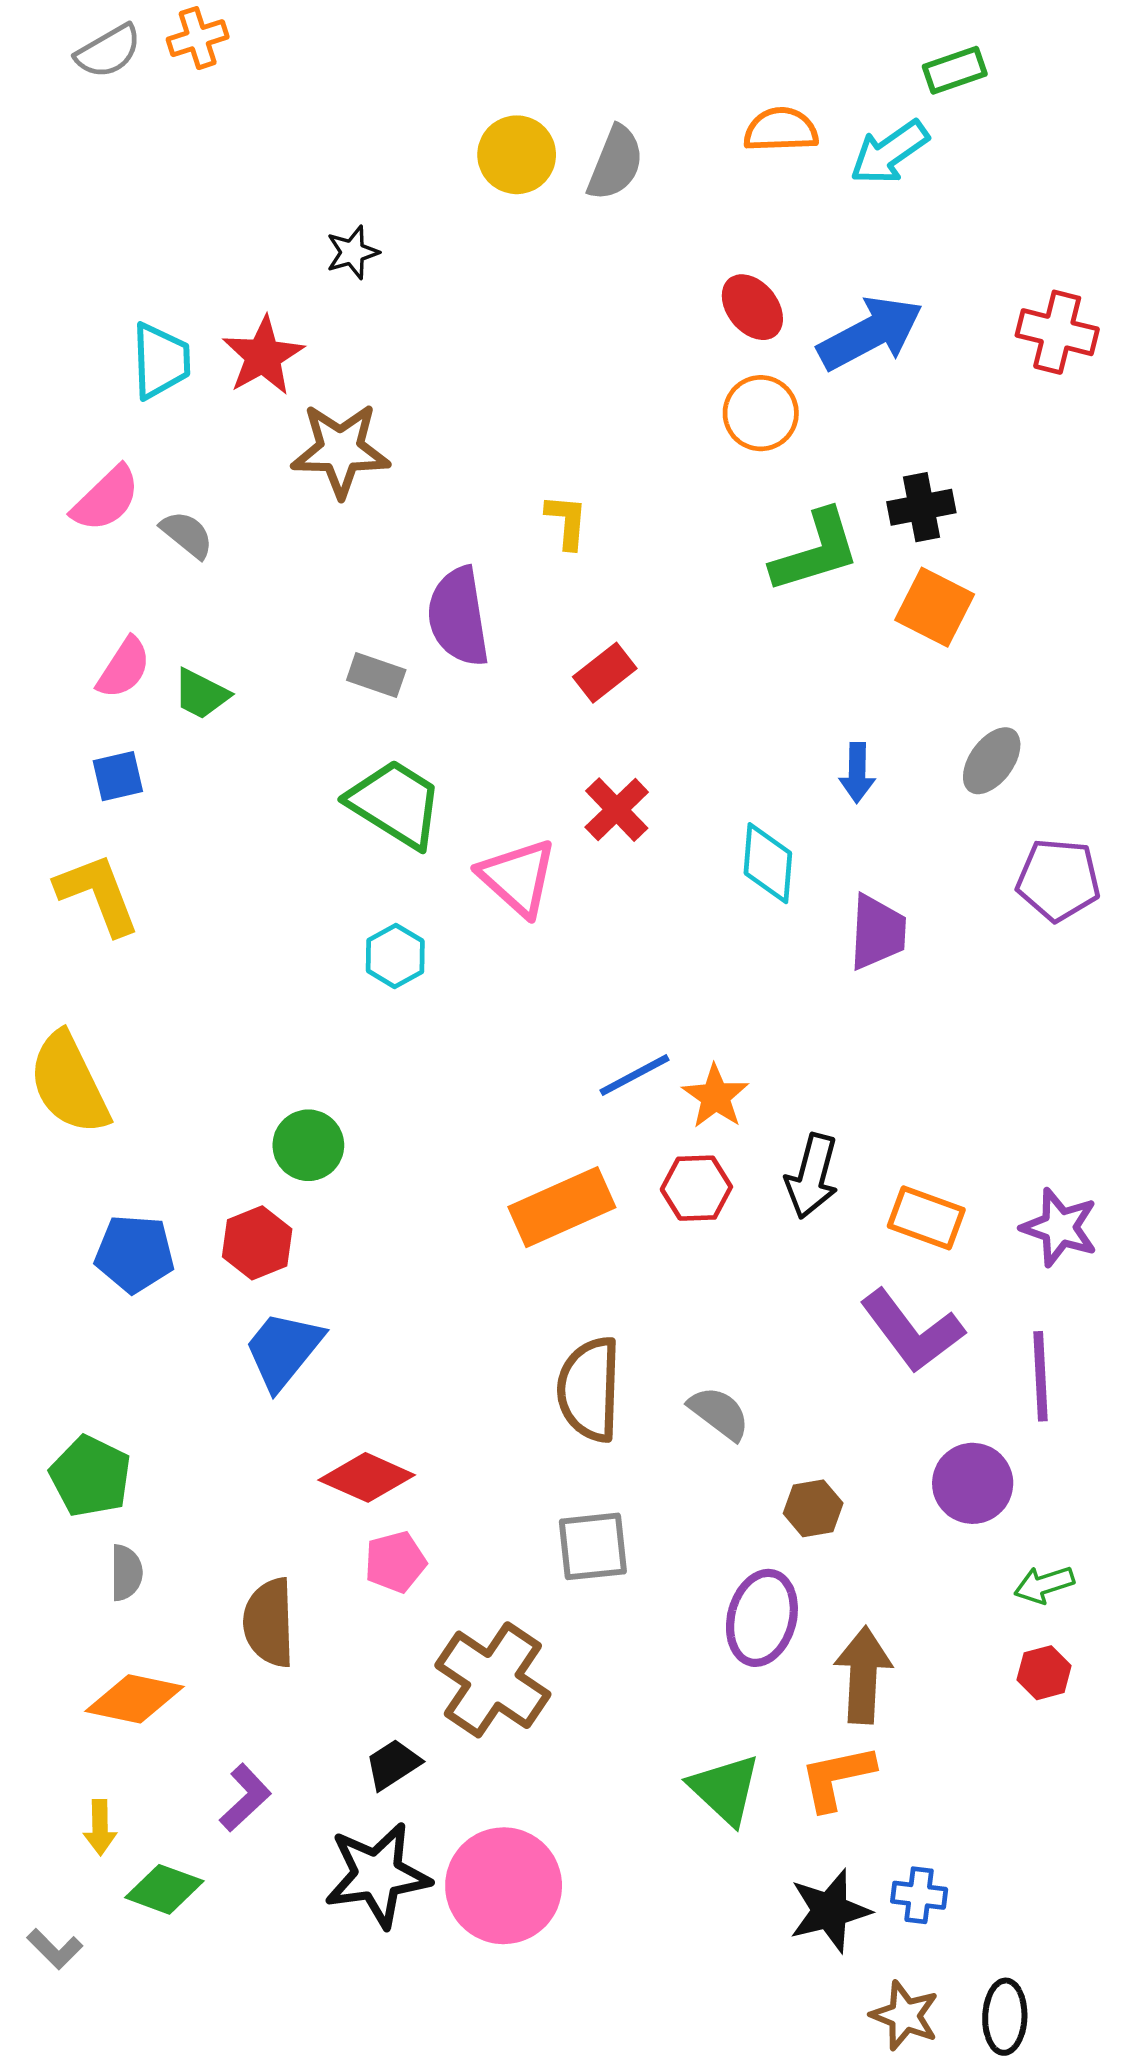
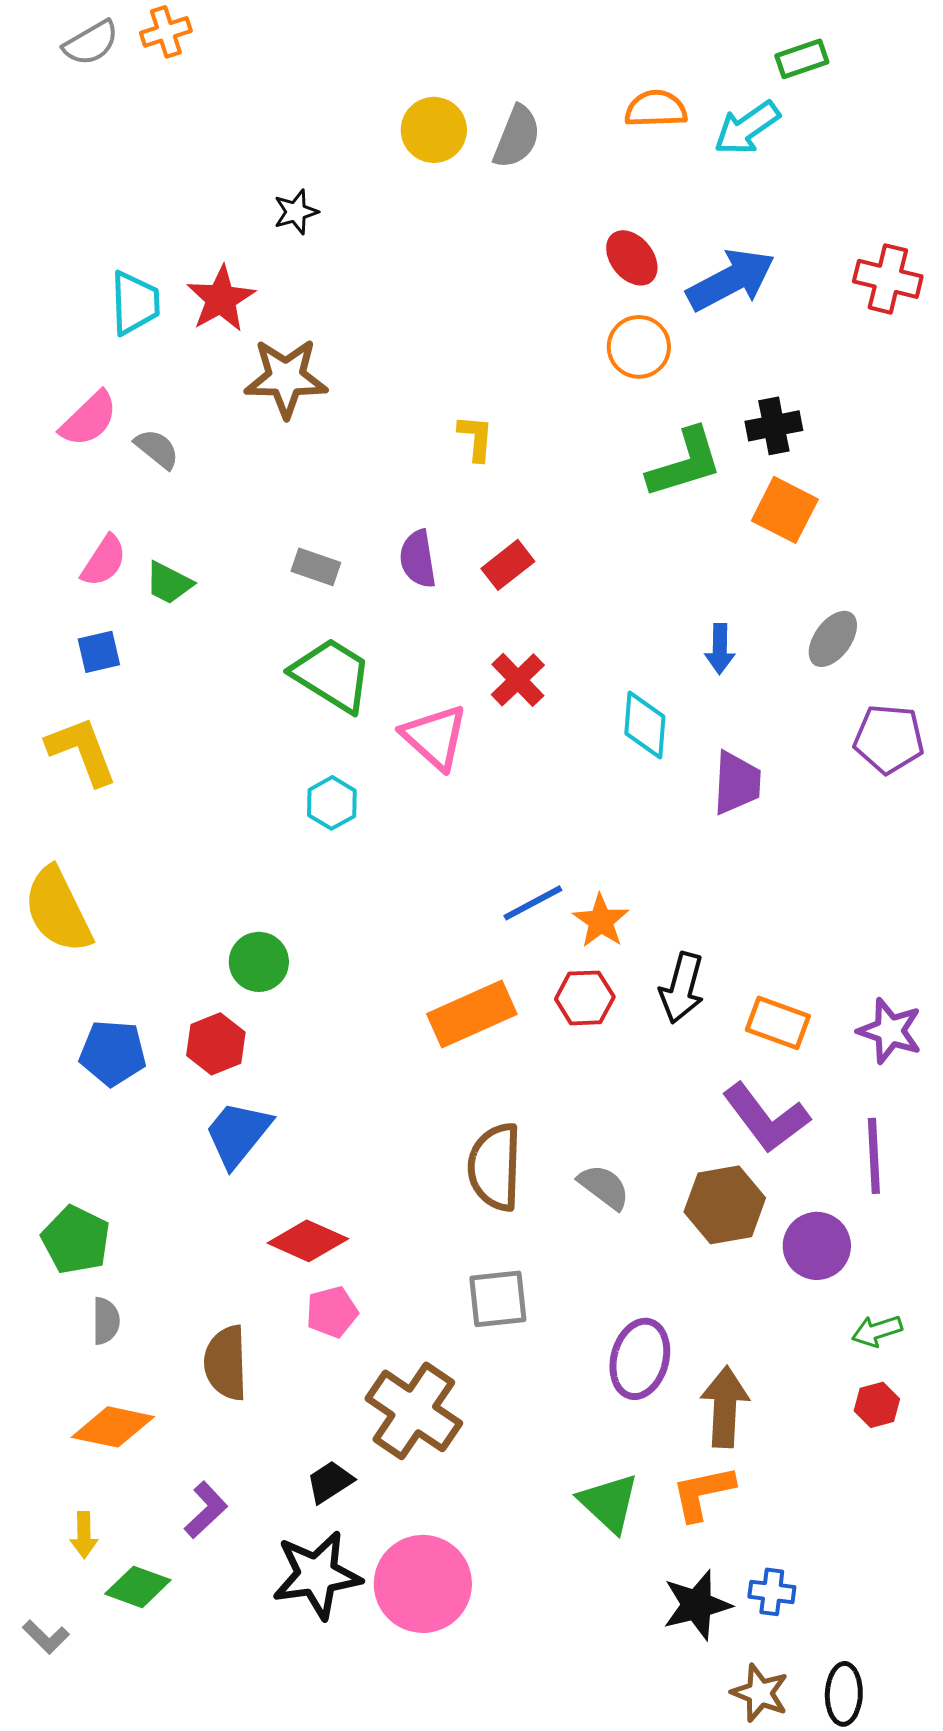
purple semicircle: (458, 617) -> (418, 559), moved, size x0.7
brown hexagon: (813, 1508) -> (725, 1205), moved, size x1.6

